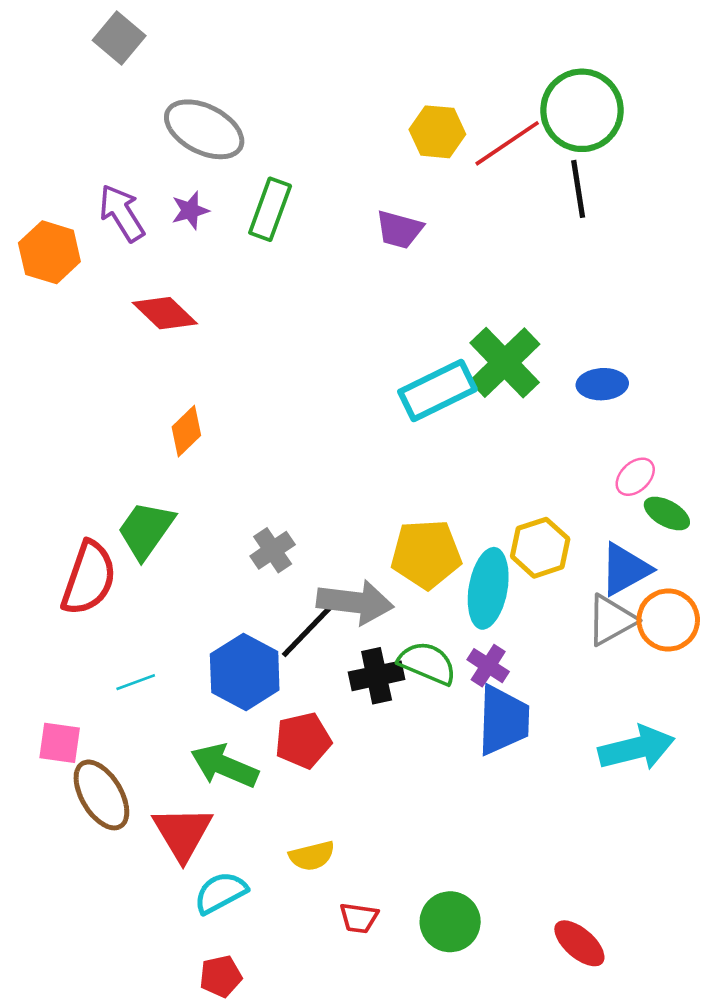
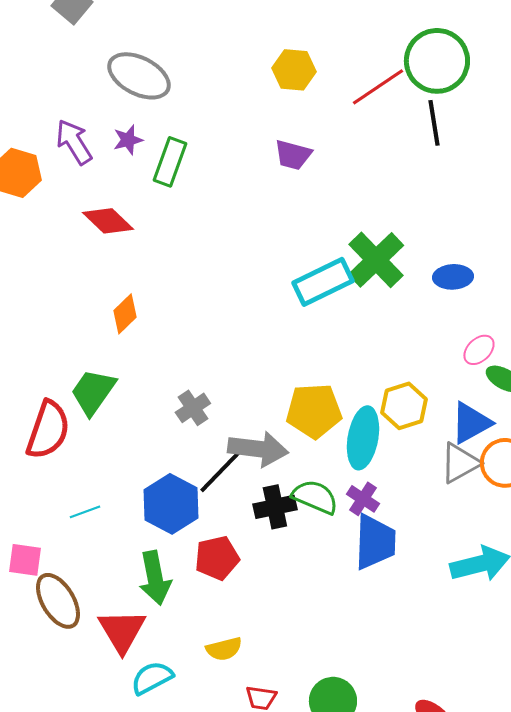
yellow hexagon: (437, 132) -> (294, 70), moved
green rectangle: (270, 209) -> (170, 162), moved
green arrow: (224, 766) -> (155, 578), turned -124

